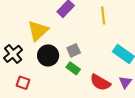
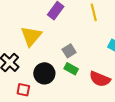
black circle: (48, 55) -> (44, 73), moved

